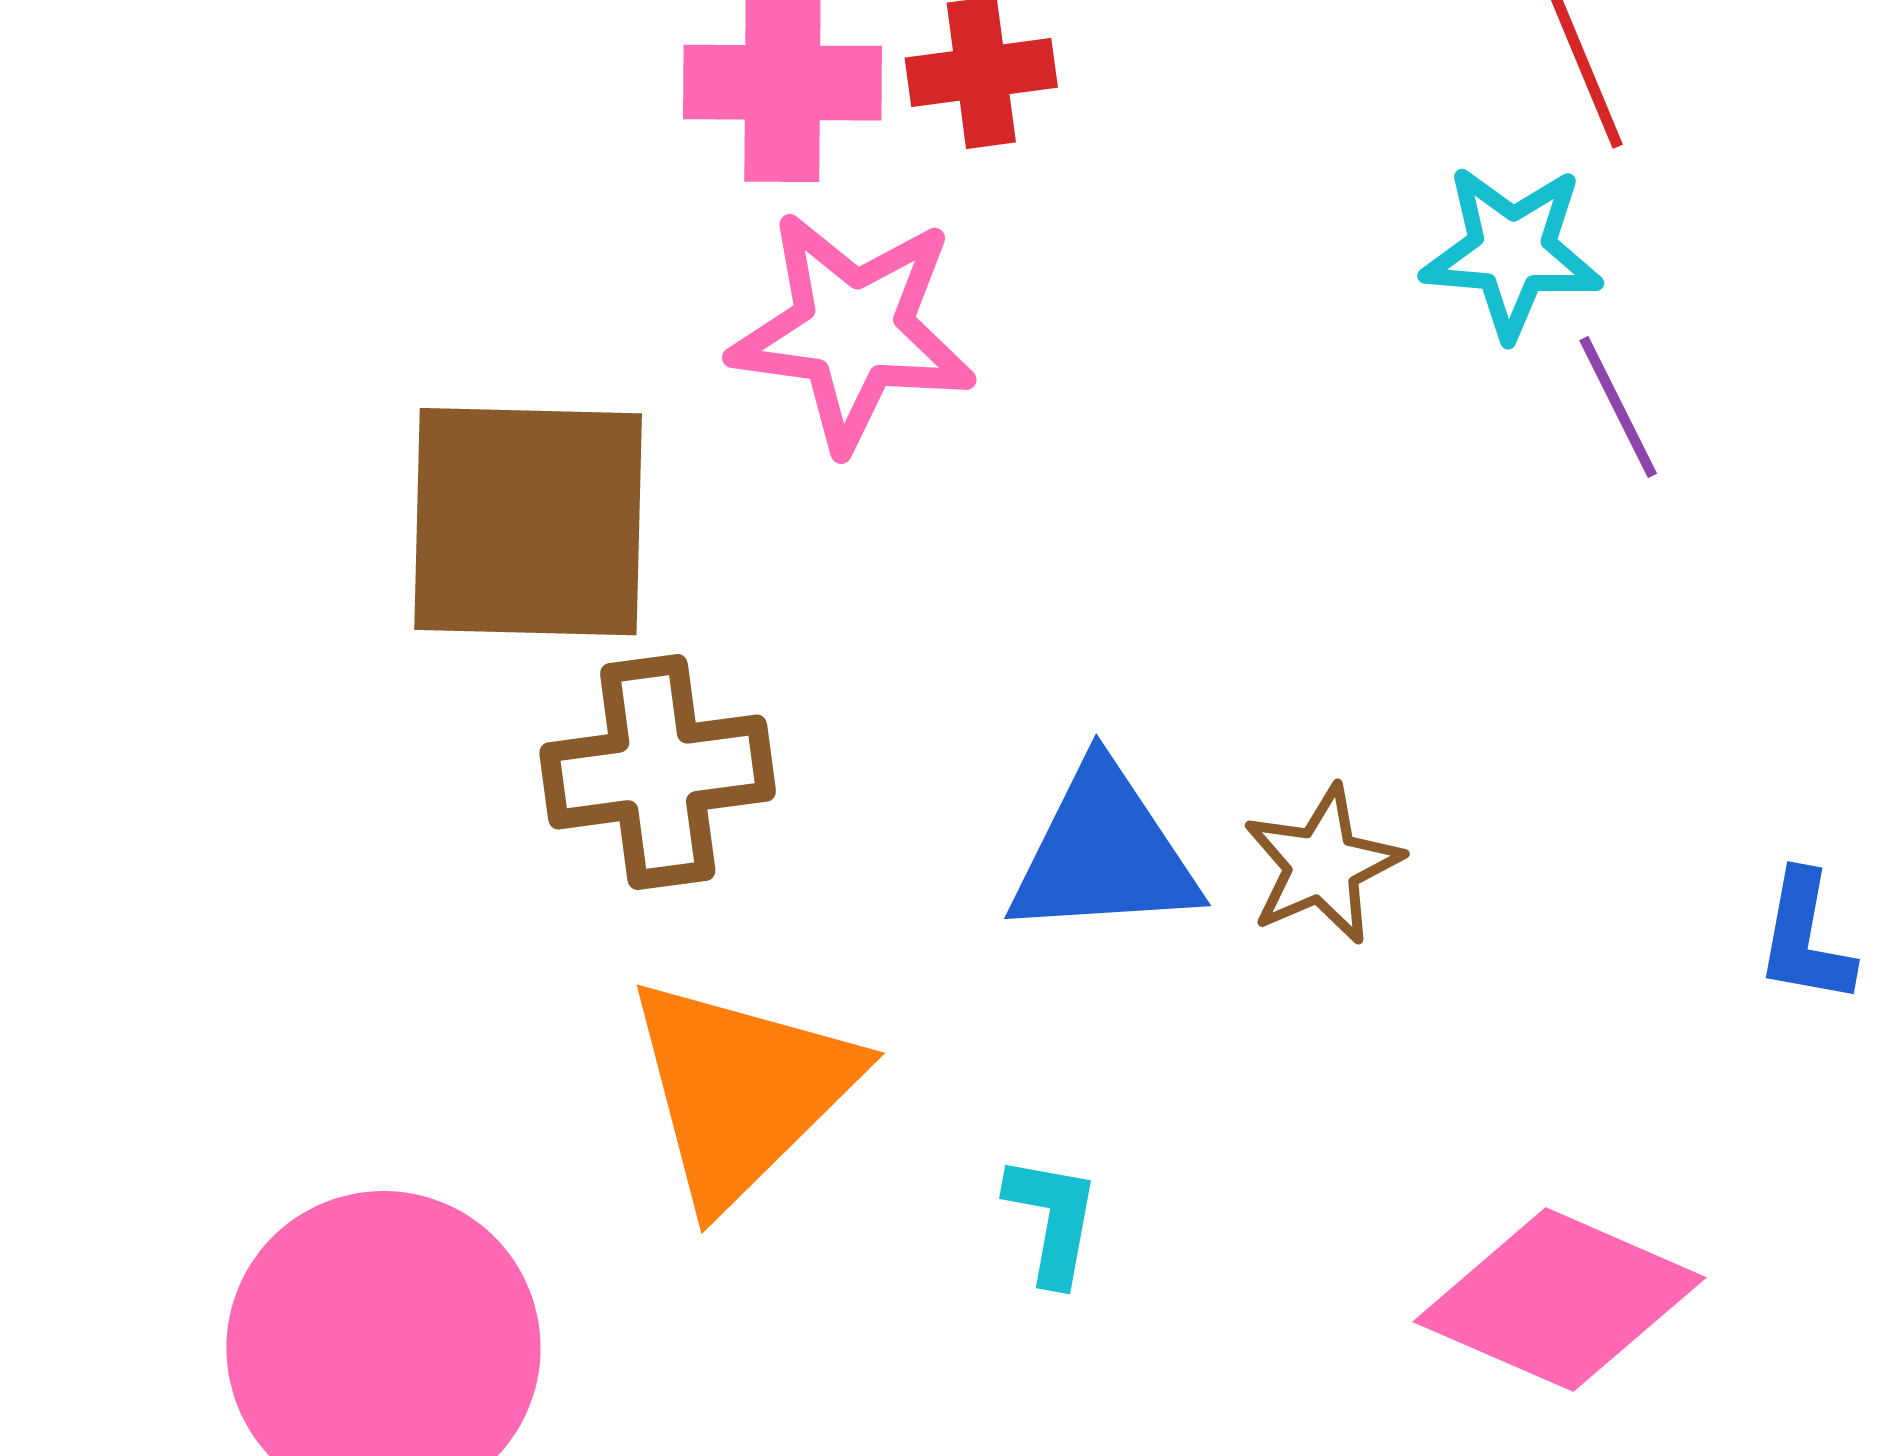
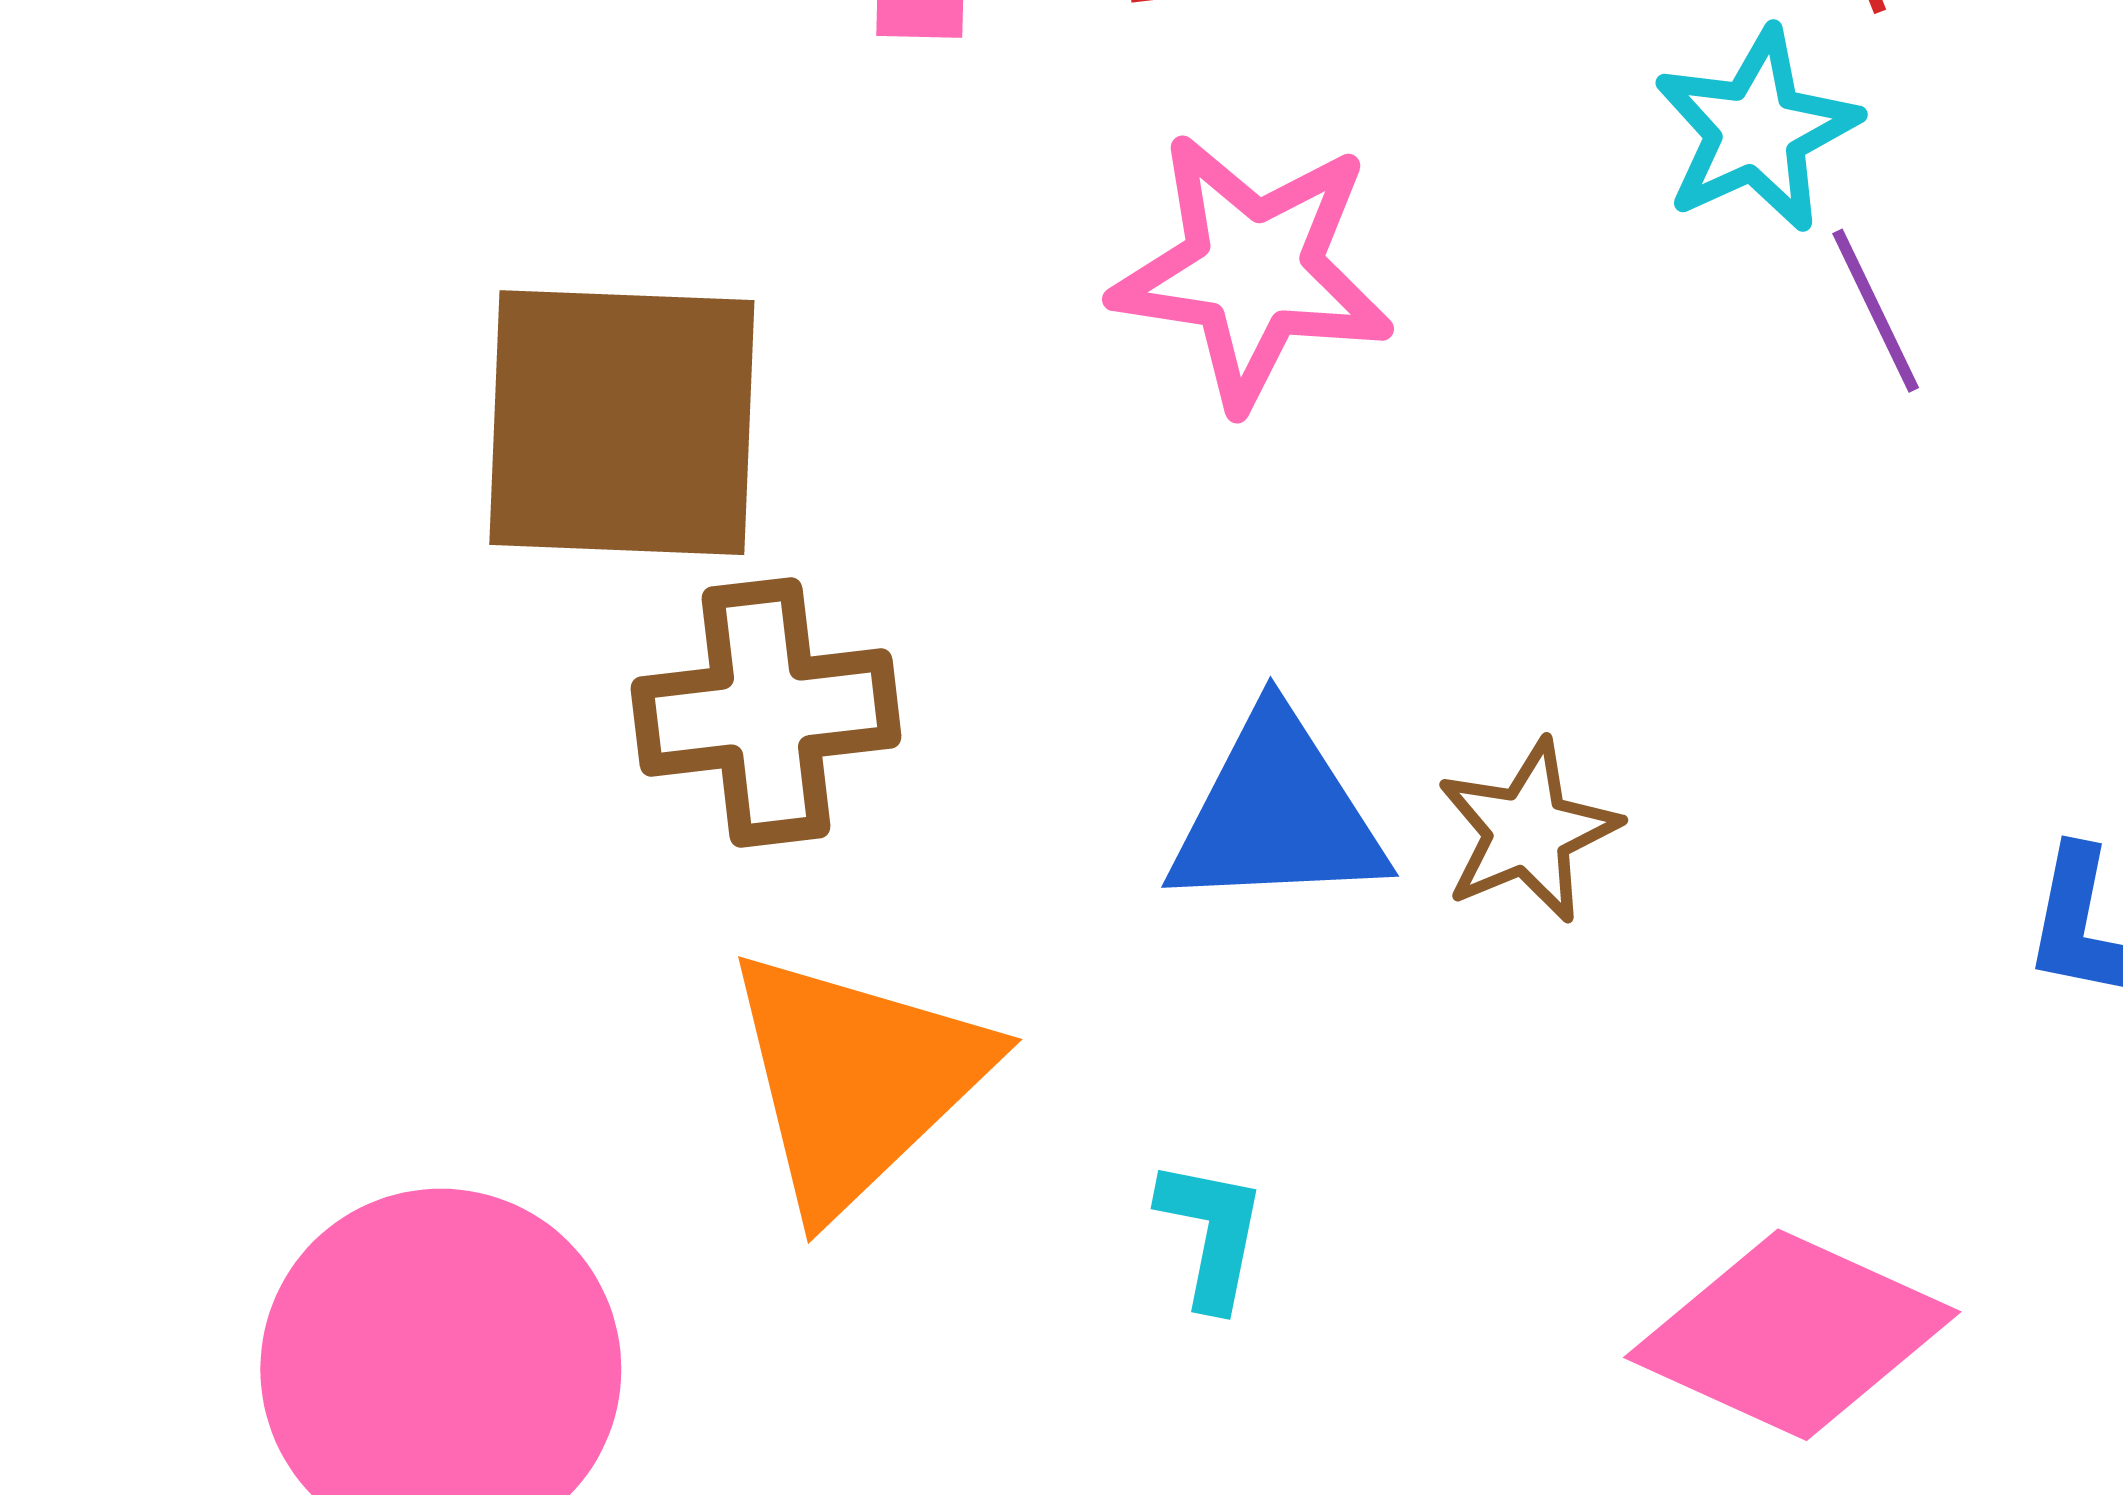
cyan star: (1512, 252) -> (1757, 130), turned -30
pink star: (853, 331) -> (1253, 271), moved

